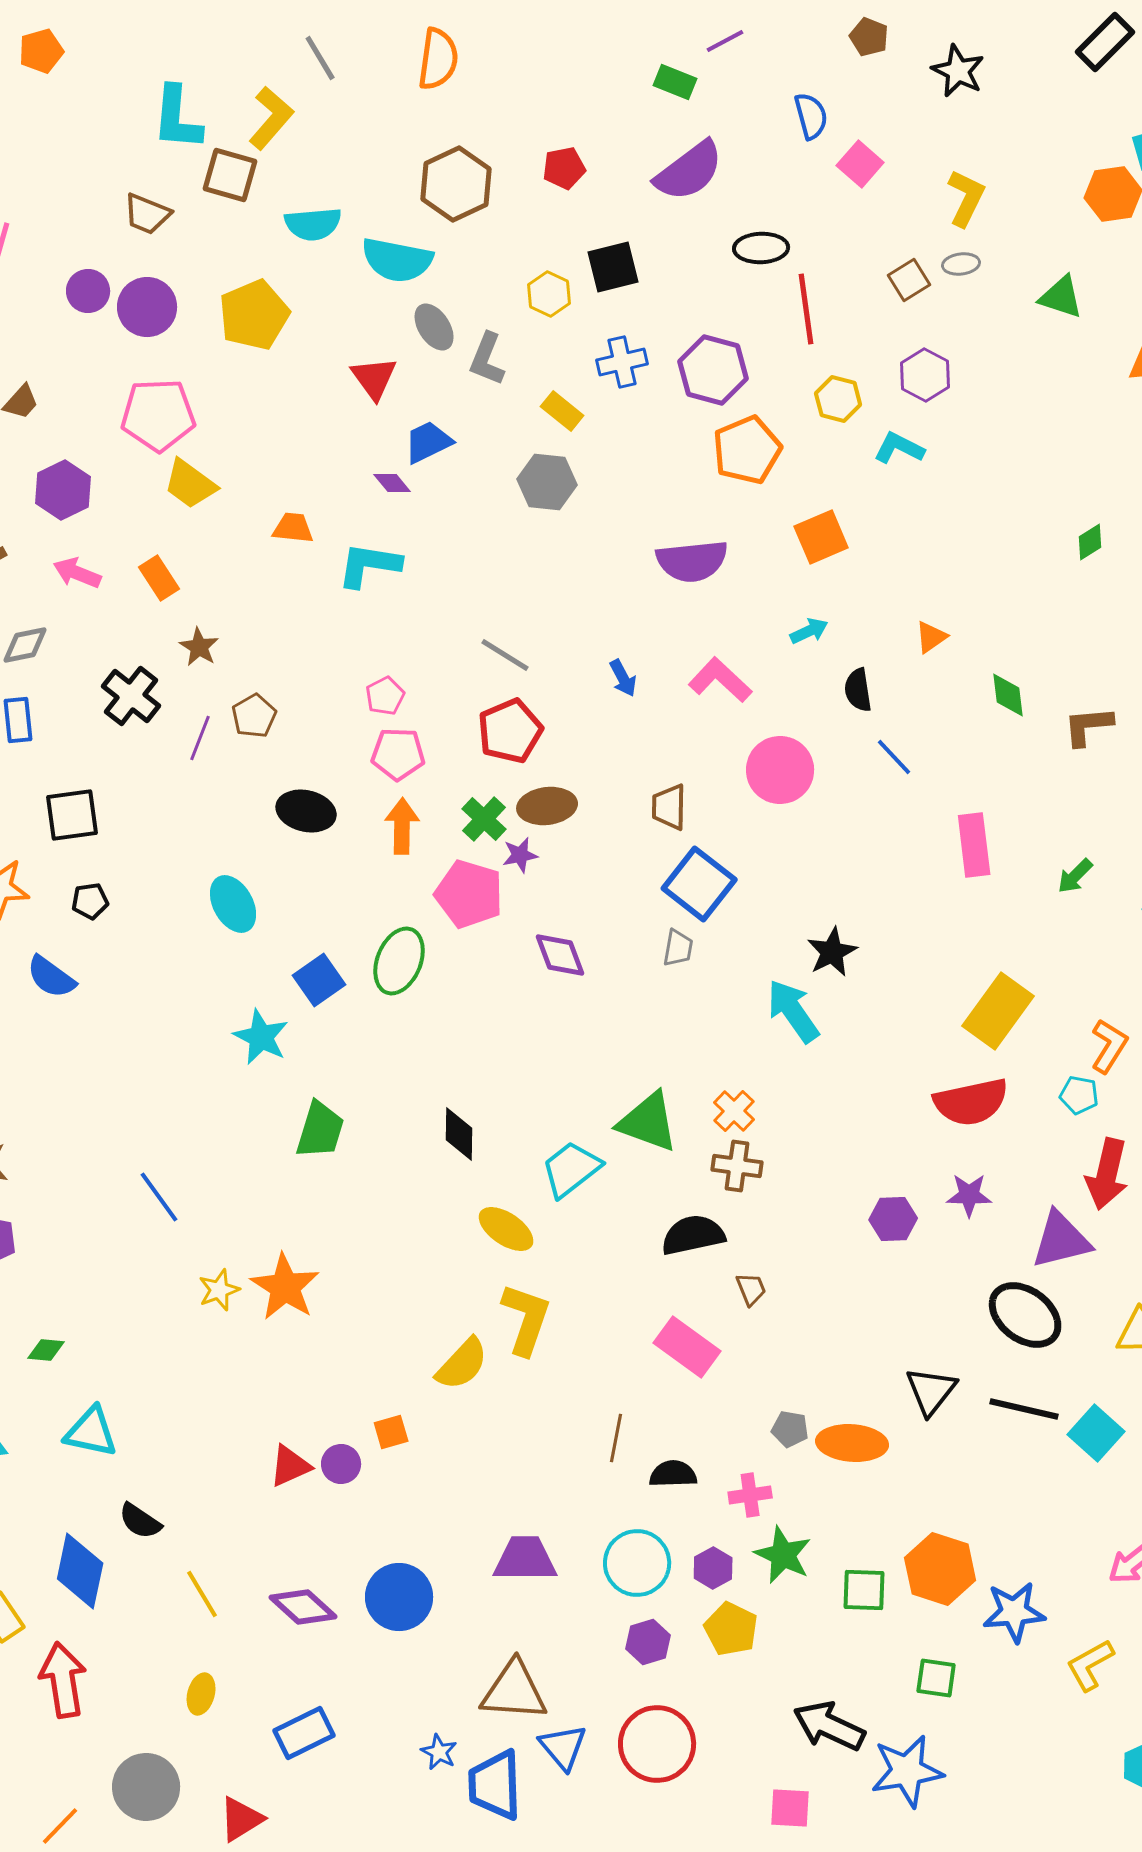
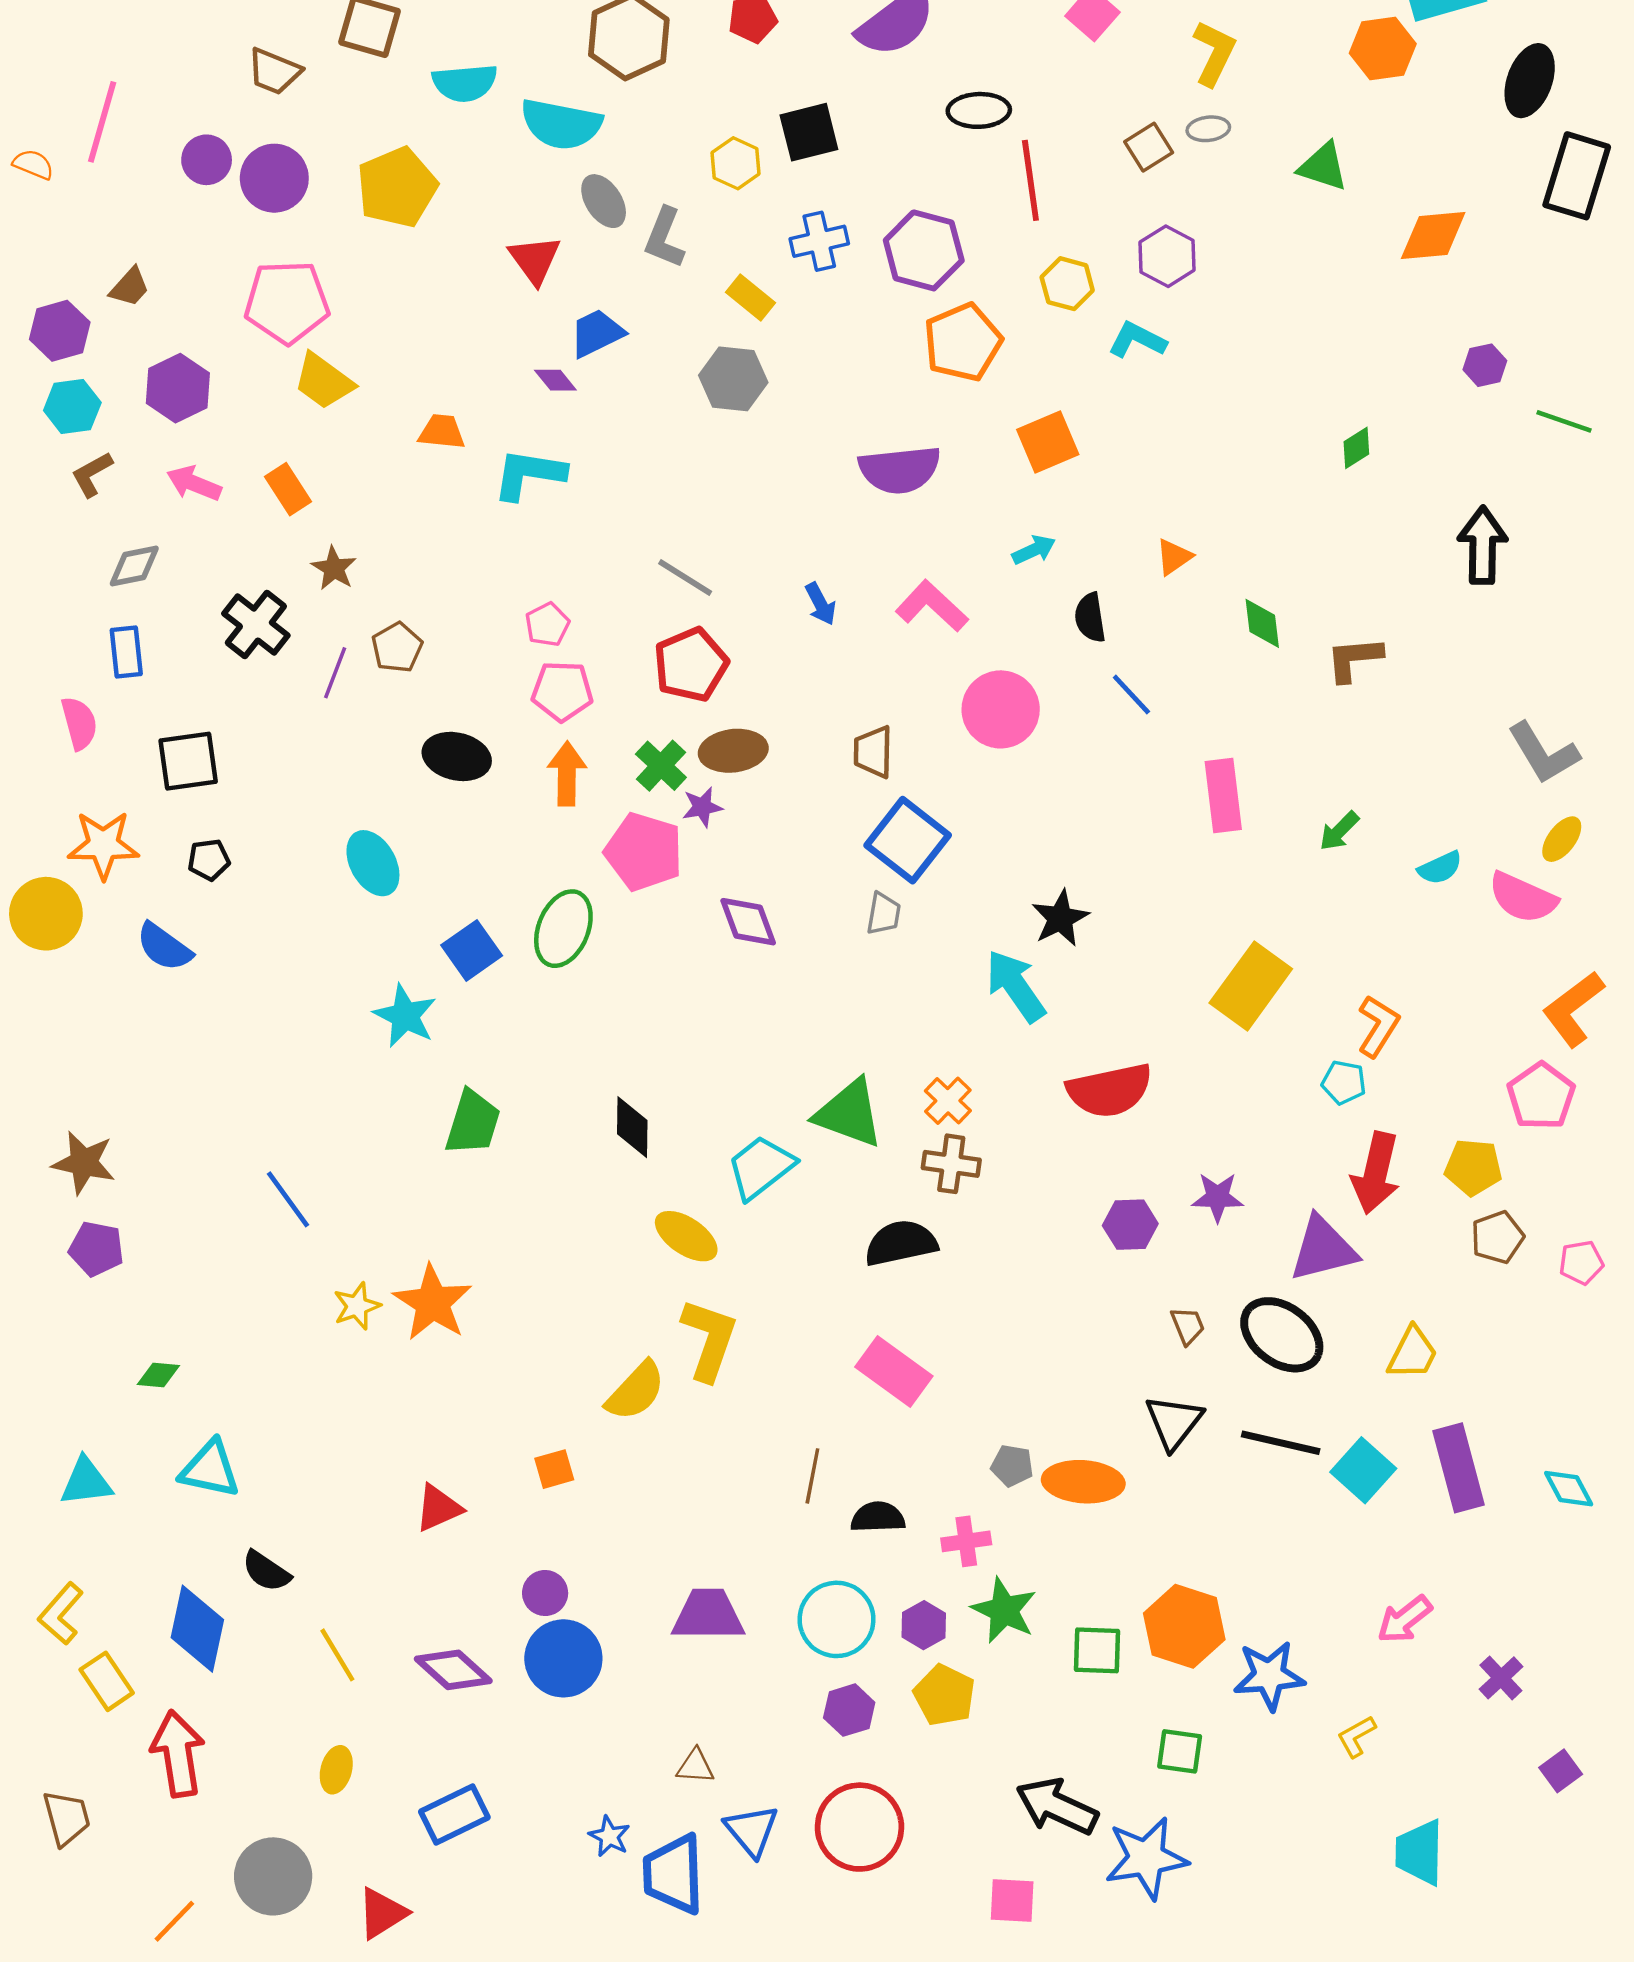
red semicircle: (971, 1102) -> (1110, 1090), moved
brown trapezoid: (751, 1289) -> (1188, 1326), moved
purple circle: (341, 1464) -> (545, 1593), moved
yellow L-shape: (1090, 1665) -> (1356, 1736), size x0.7
brown triangle: (514, 1691) -> (695, 1766), size x0.5

